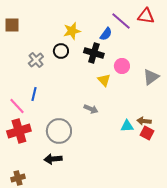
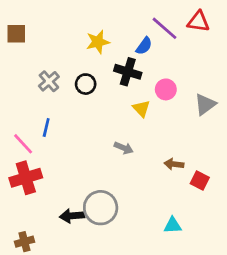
black circle: (61, 51) -> (86, 84), moved
brown arrow: (144, 121) -> (174, 164), moved
cyan triangle: (127, 126) -> (173, 225), moved
gray circle: (59, 131) -> (101, 208), moved

